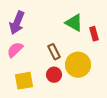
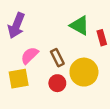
pink semicircle: (15, 50) -> (30, 55), moved
yellow square: (24, 81) -> (19, 79), moved

